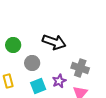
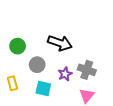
purple star: (59, 81) -> (65, 74), moved
cyan square: (38, 86) -> (43, 88), turned 35

